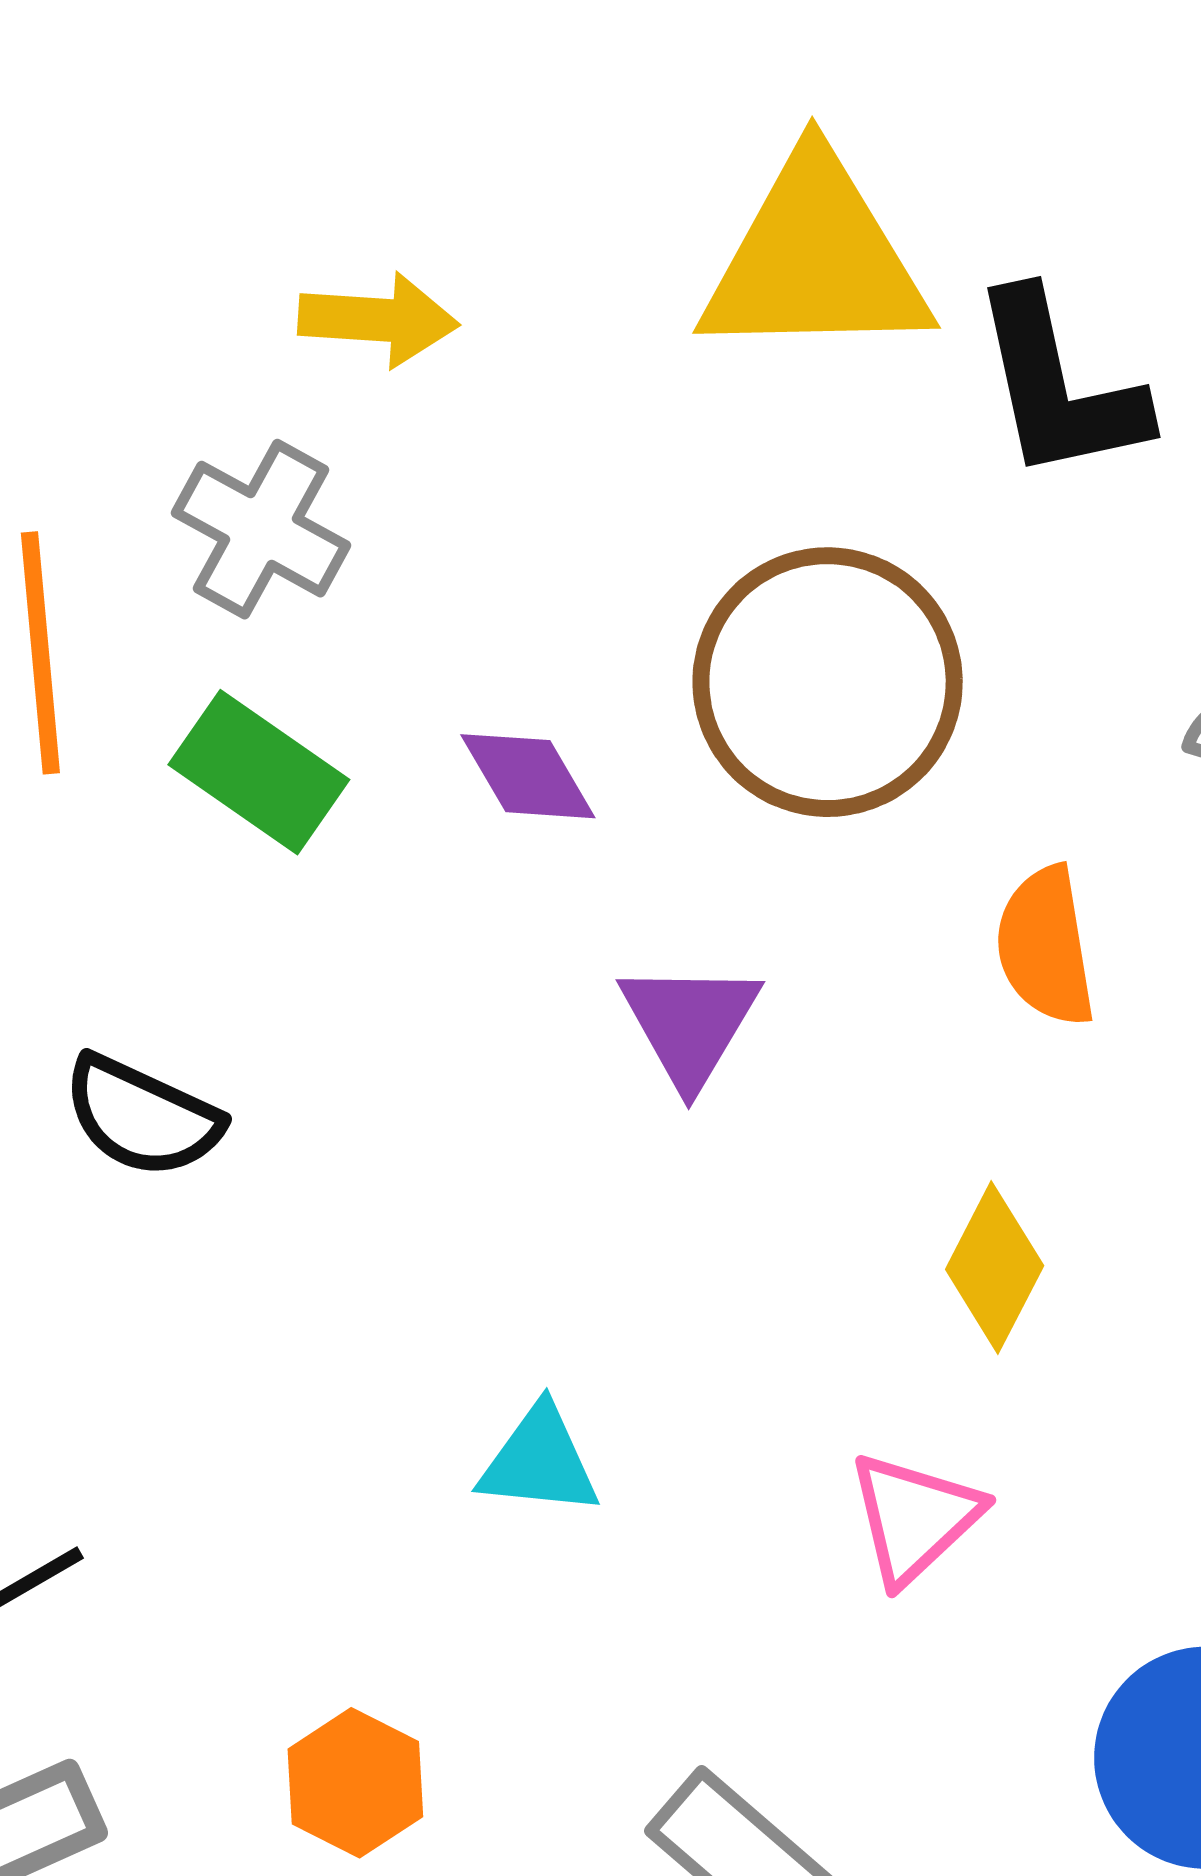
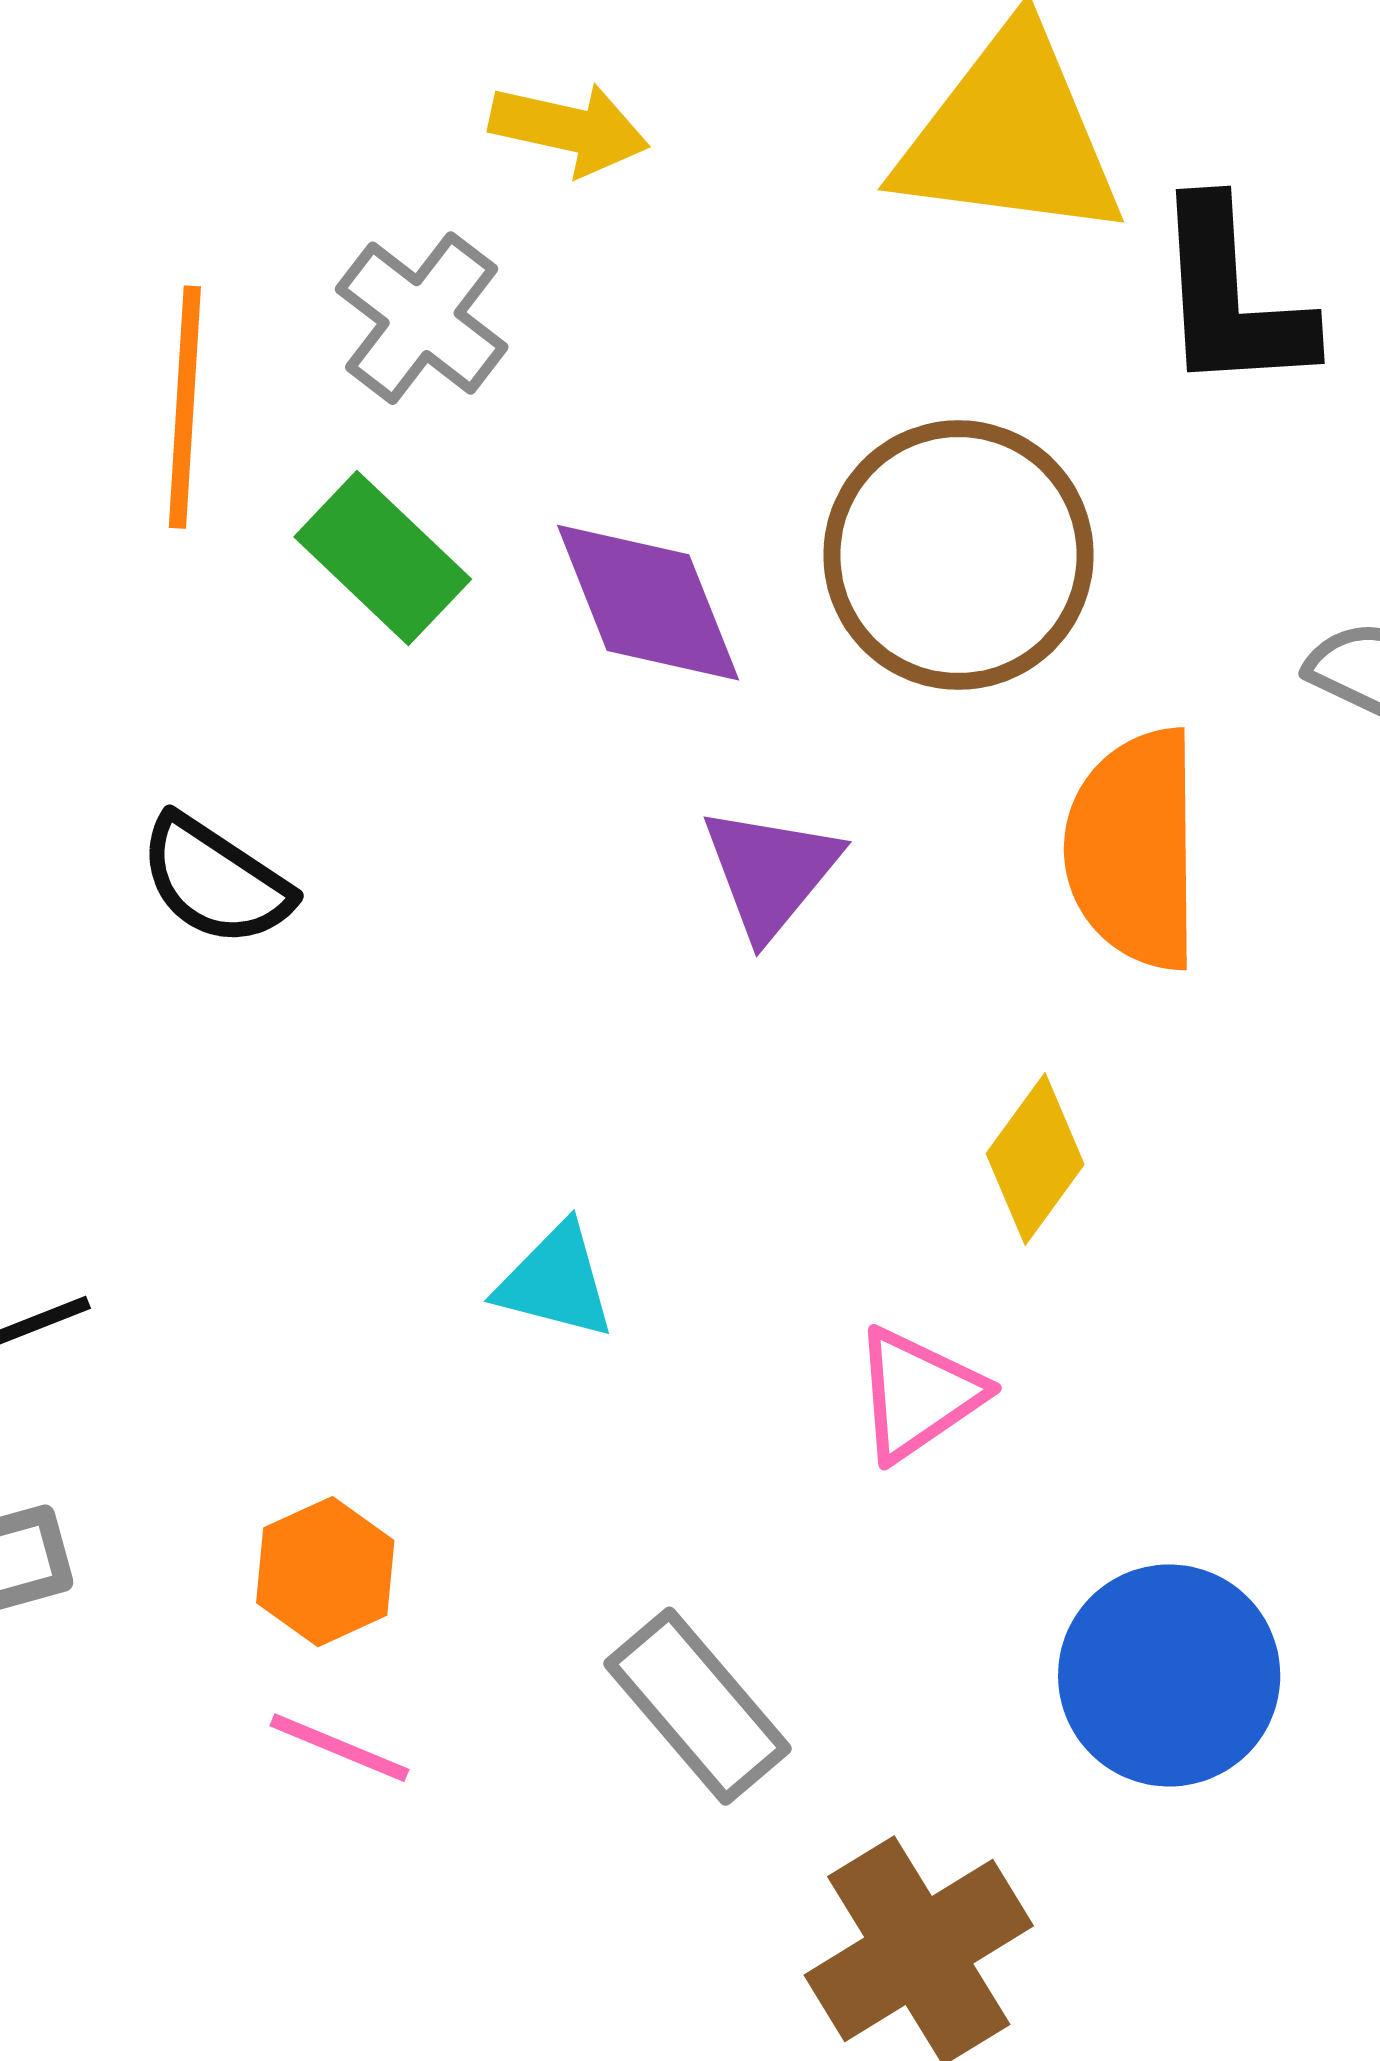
purple diamond: (528, 776) -> (648, 603), size x1.5
orange semicircle: (1045, 946) -> (1134, 849), size x1.5

